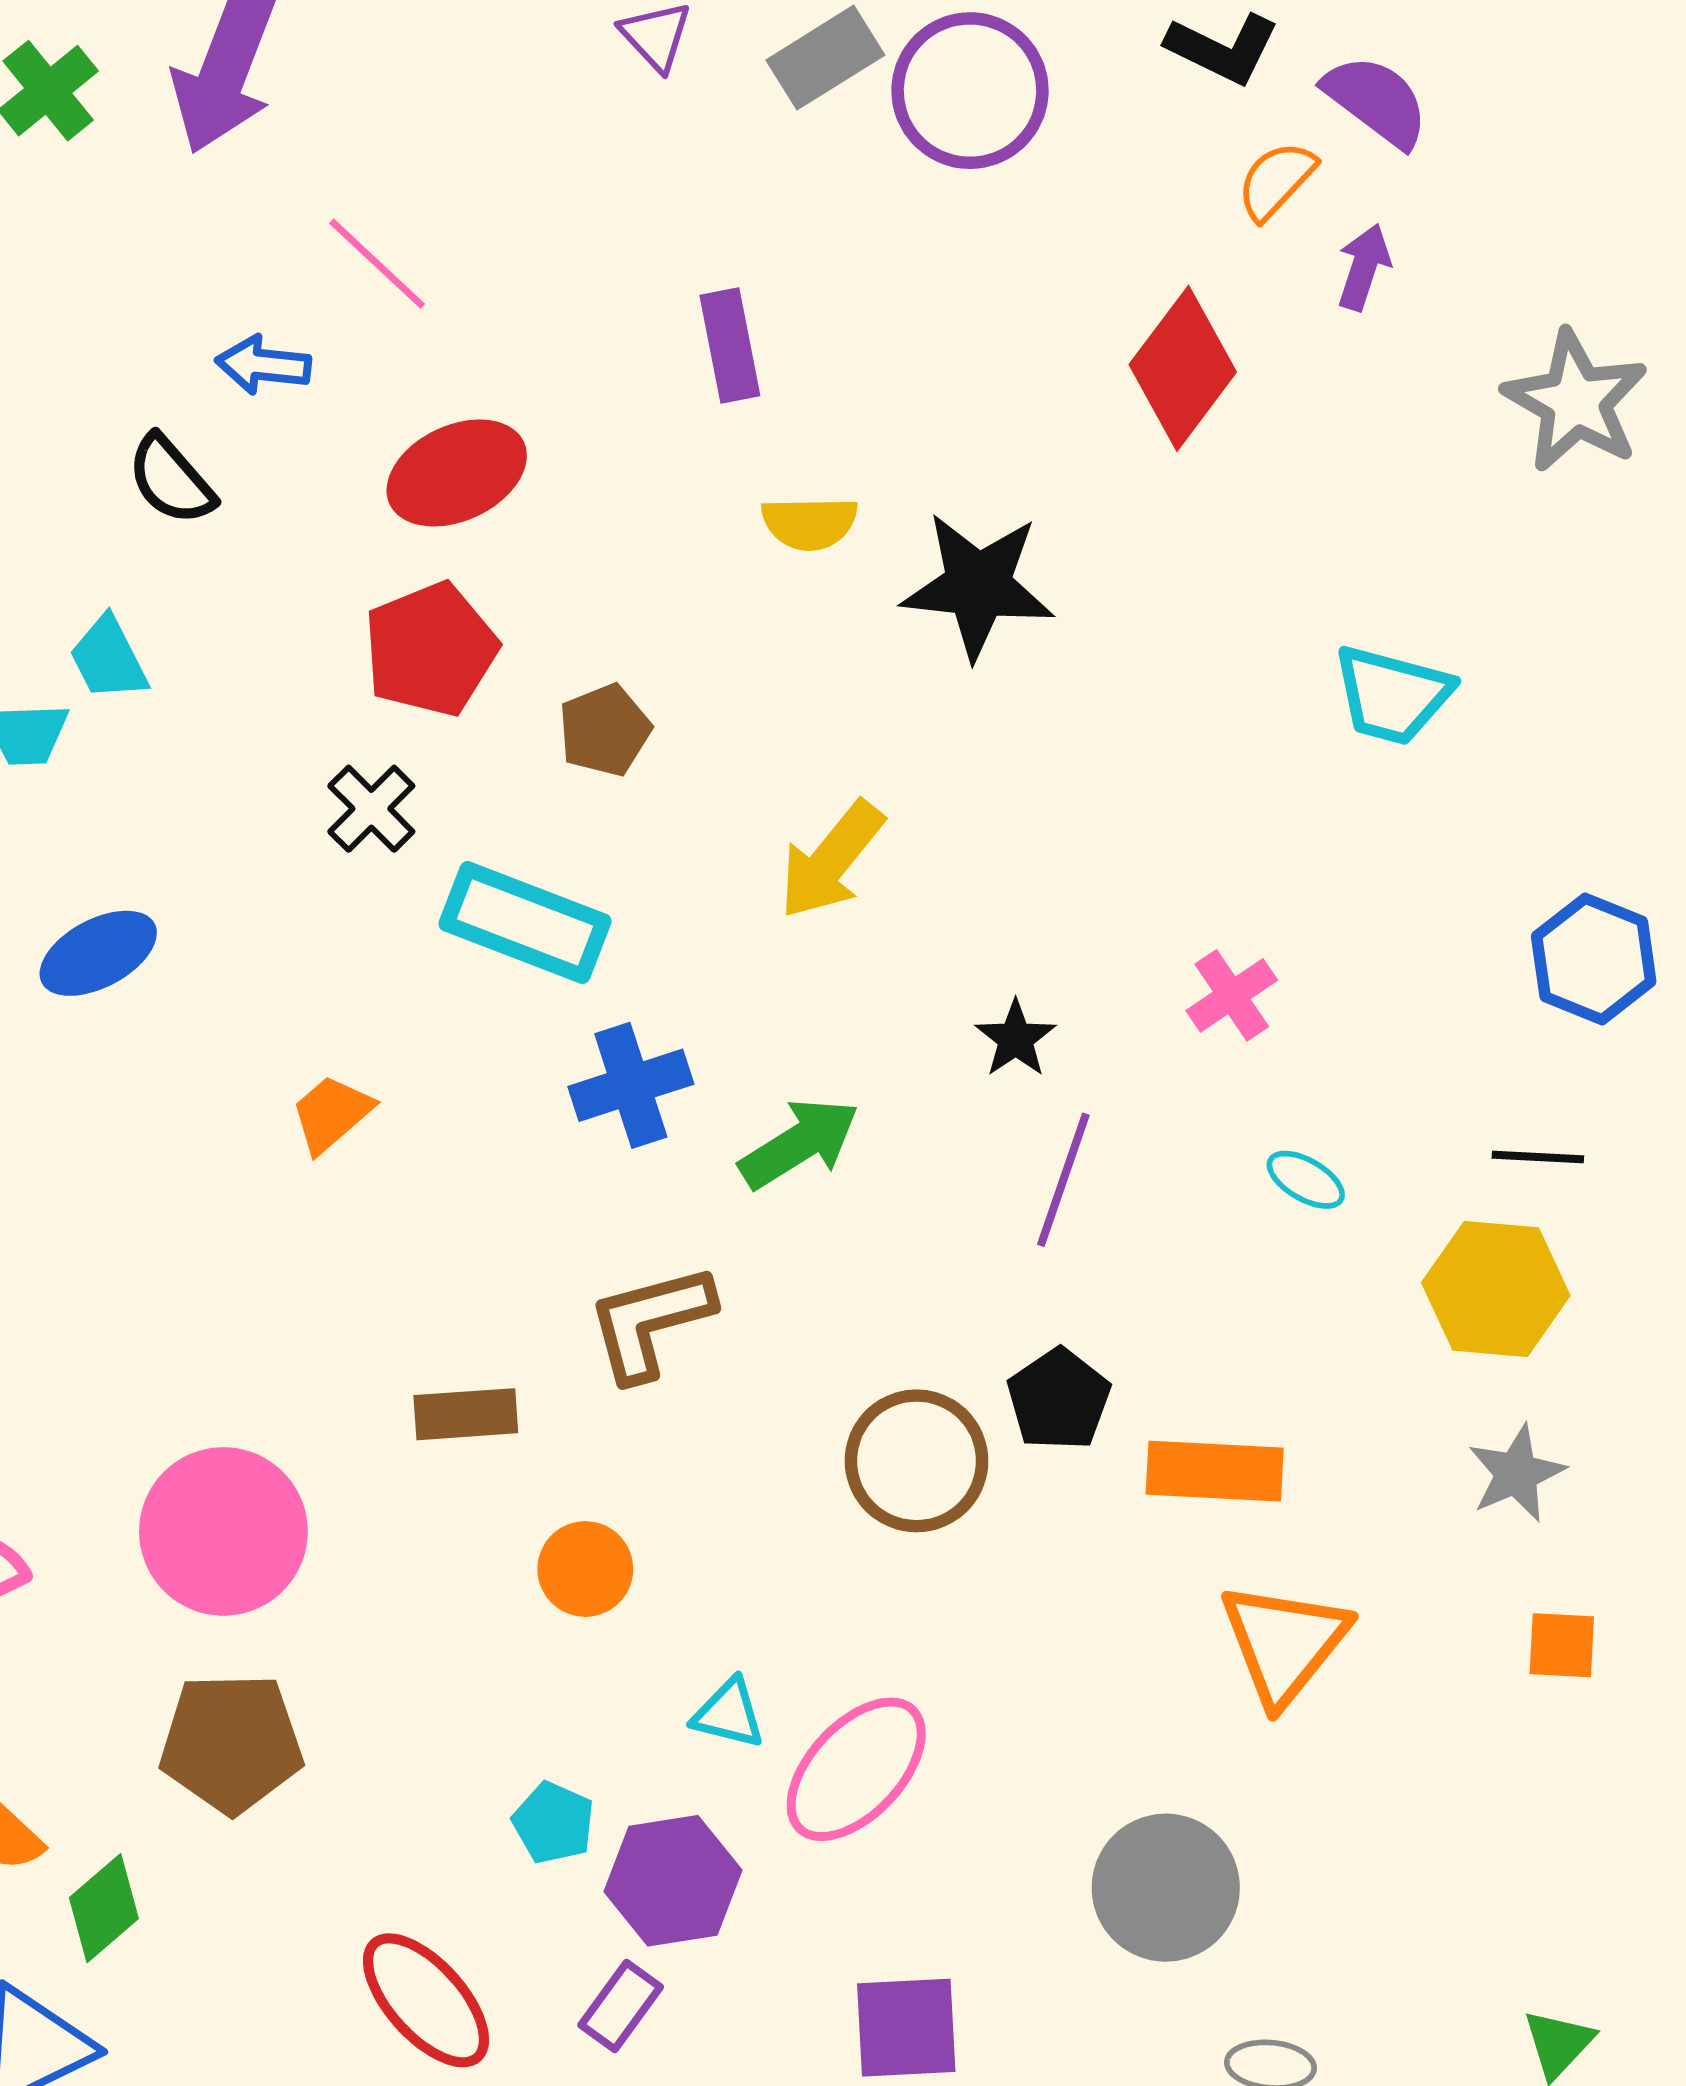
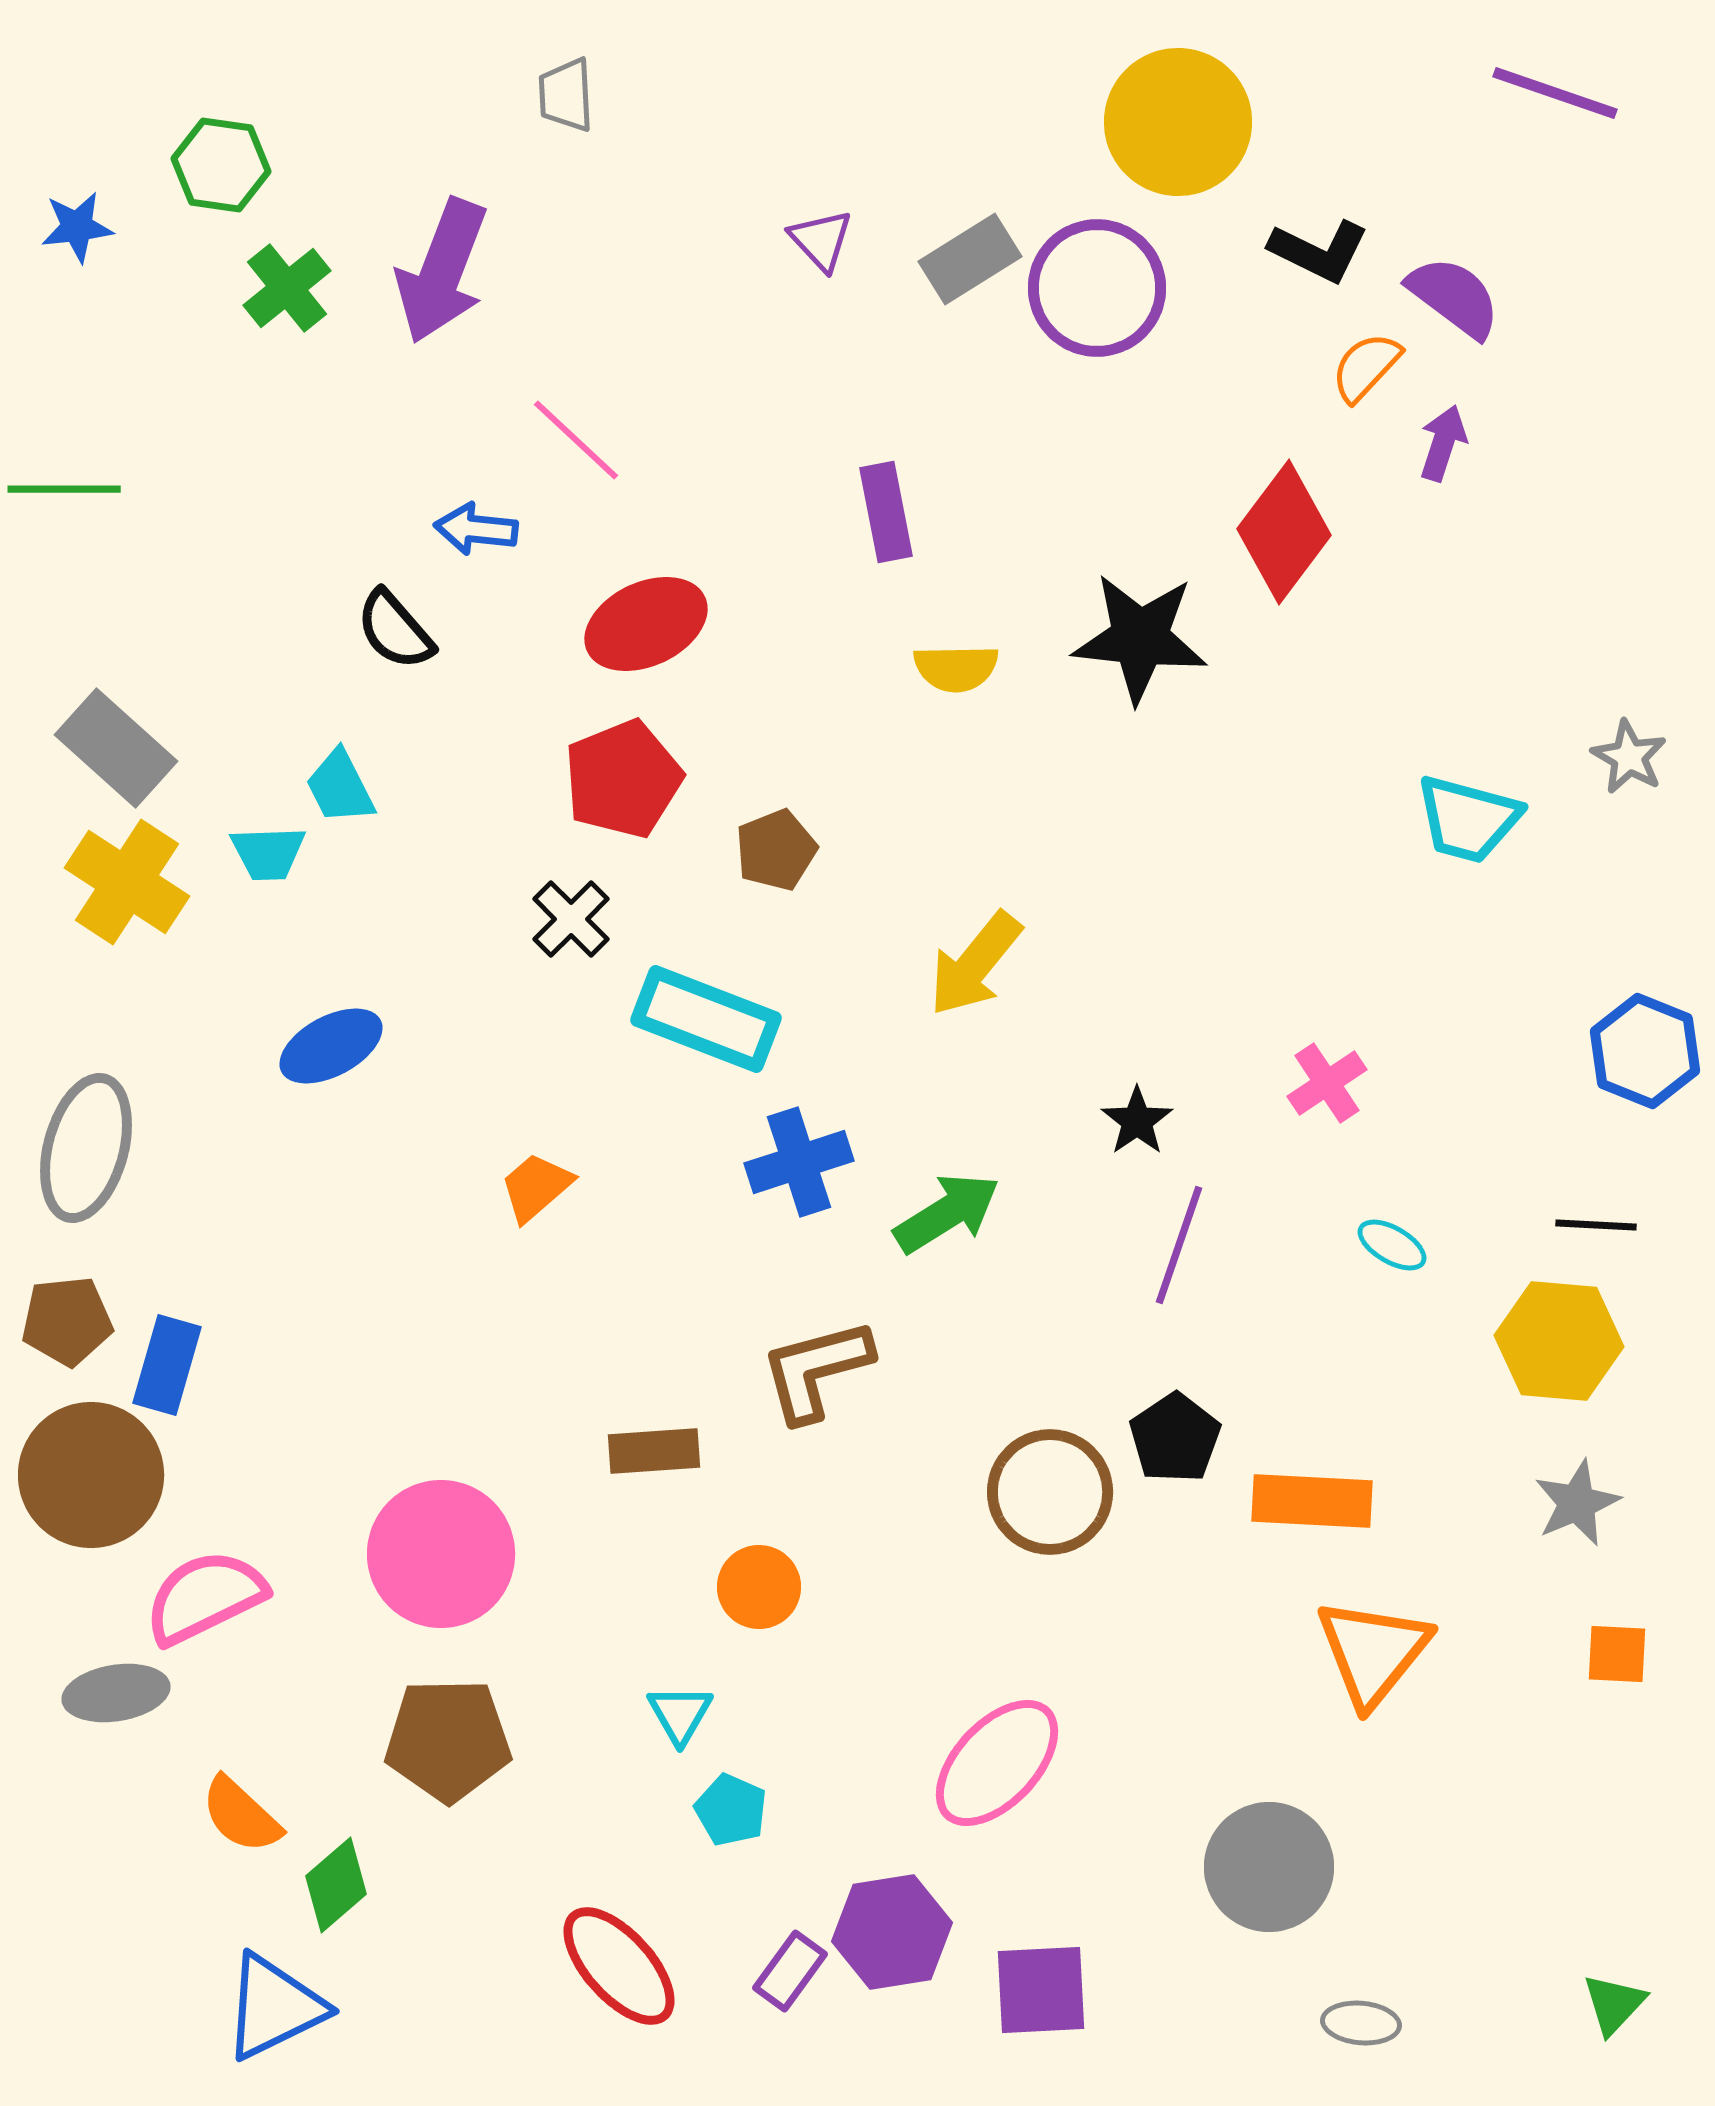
gray star: (1575, 401) -> (1629, 757), moved, size x0.6
black star: (978, 586) -> (1140, 638), moved
cyan triangle: (729, 1714) -> (680, 1714), moved, turned 46
purple hexagon: (673, 1881) -> (892, 1932), moved

